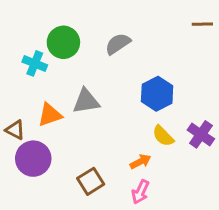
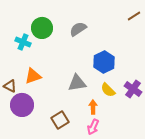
brown line: (202, 24) -> (134, 16), turned -32
gray triangle: (86, 101) -> (77, 83), moved
orange arrow: (140, 162) -> (93, 107), turned -64

